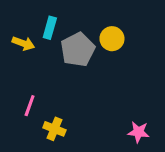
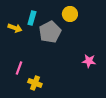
yellow circle: (112, 39) -> (70, 14), moved
pink star: (138, 132) -> (89, 61), moved

